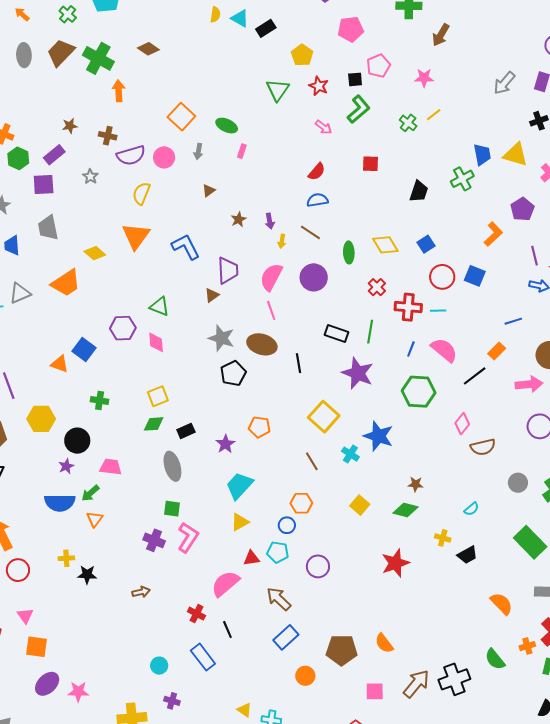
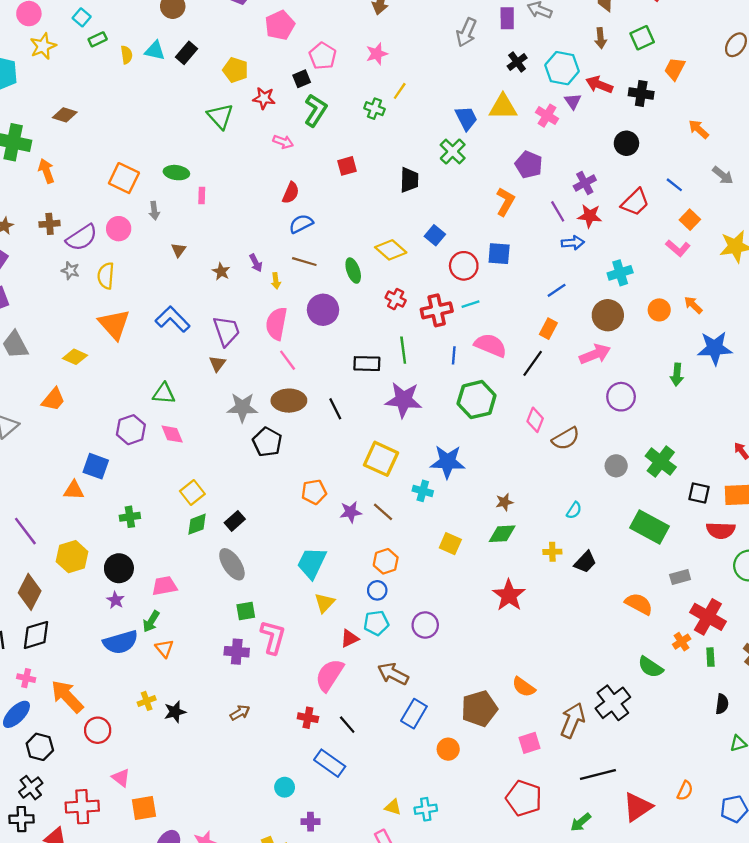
gray star: (90, 177) -> (70, 271), moved
orange trapezoid: (66, 283) -> (53, 399), size x0.7
purple star: (225, 444) -> (351, 512), moved, turned -30

